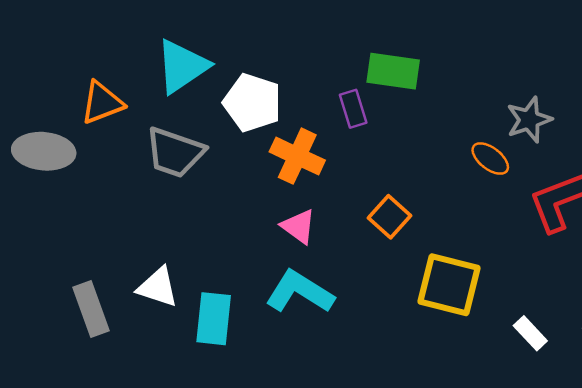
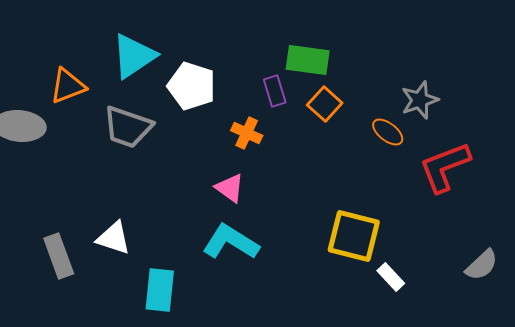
orange cross: (297, 156) -> (247, 133), moved, size x0.7
orange square: (390, 217) -> (325, 104), moved
cyan rectangle: (214, 319) -> (160, 290), moved
white rectangle: (530, 333) -> (391, 277), moved

